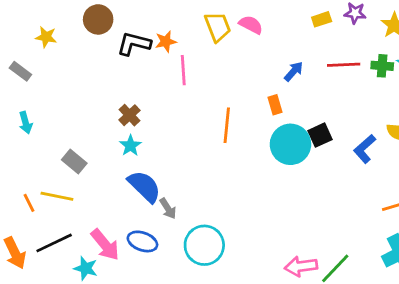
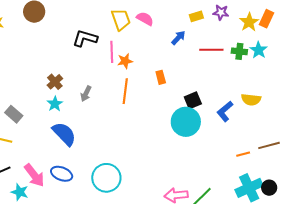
orange star: (166, 42) -> (125, 61), moved
black L-shape: (134, 44) -> (85, 38), moved
pink line: (183, 70) -> (112, 52), moved
blue arrow: (294, 71) -> (178, 38), moved
cyan circle: (290, 144) -> (186, 122), moved
gray arrow: (168, 209) -> (86, 94), moved, turned 56

